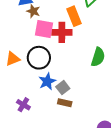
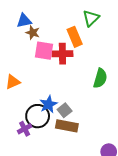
black circle: (39, 58) -> (38, 116), moved
brown rectangle: (65, 103) -> (67, 126), size x1.5
purple cross: (23, 105) -> (25, 129), turned 32

